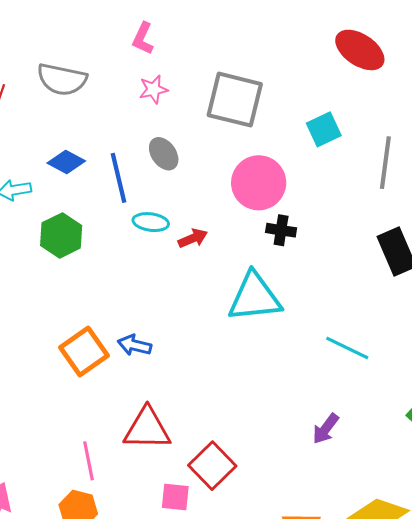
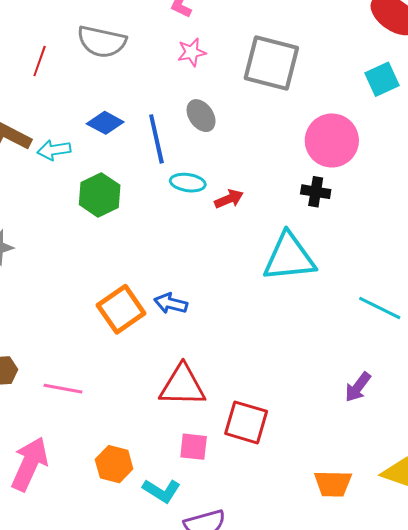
cyan square: (324, 129) -> (382, 79), moved
pink circle: (259, 183) -> (332, 140), moved
pink line: (89, 461) -> (63, 389), moved, turned -69
red square: (212, 466) -> (246, 422), turned -30
pink square: (175, 497) -> (194, 447), moved

